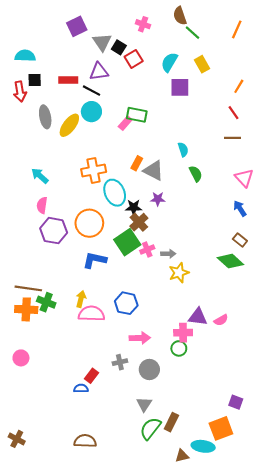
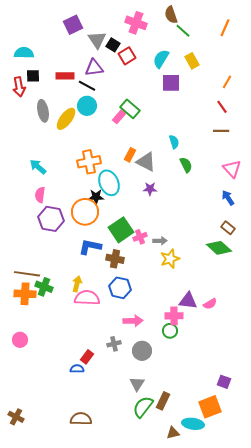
pink cross: (143, 24) -> (136, 23), size x1.5
green rectangle: (137, 115) -> (130, 109), turned 30
black star: (134, 207) -> (96, 197), moved
brown cross: (139, 222) -> (115, 259), moved, turned -36

